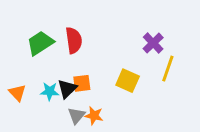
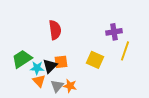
green trapezoid: (40, 43) -> (22, 59), moved
purple cross: (153, 43) -> (114, 32), turned 35
orange triangle: (17, 93) -> (39, 81), moved

